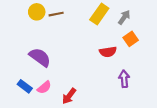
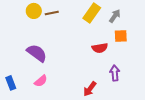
orange square: (131, 39) -> (121, 36), turned 32
blue rectangle: (25, 86) -> (11, 83), moved, turned 32
red arrow: (69, 96) -> (90, 89), moved

